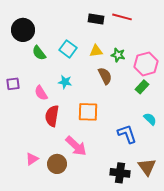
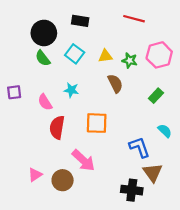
black rectangle: (96, 19) -> (80, 21), moved
black circle: (23, 30) -> (44, 33), moved
pink hexagon: (146, 64) -> (159, 55), moved
brown triangle: (147, 167) -> (153, 173), moved

